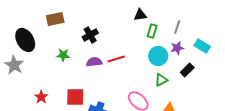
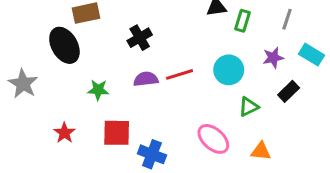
gray line: (177, 27) -> (287, 19), moved
green rectangle: (152, 31) -> (242, 21), moved
black ellipse: (25, 40) -> (64, 45), moved
green star: (63, 55) -> (98, 90), moved
cyan circle: (158, 56) -> (229, 70), moved

